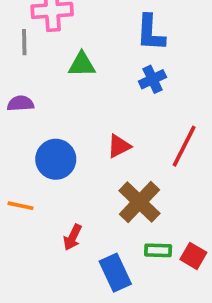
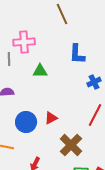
blue cross: (152, 79) -> (94, 82), moved
red triangle: (119, 146) -> (51, 118), moved

